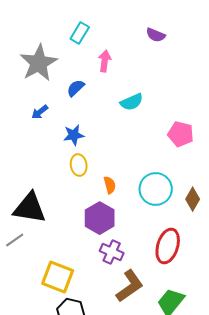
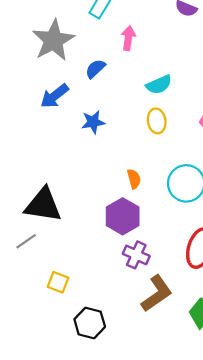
blue arrow: (40, 112) -> (54, 96), size x1.5
yellow ellipse: (79, 165) -> (157, 121), moved
yellow square: (58, 277) -> (58, 282), moved, size x0.6

